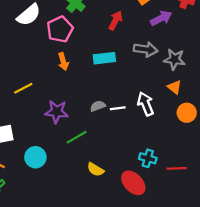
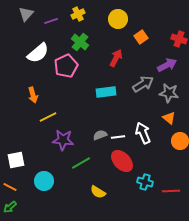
purple arrow: (161, 18) -> (167, 65), moved
gray arrow: (146, 49) -> (143, 84), turned -40
orange arrow: (63, 62) -> (33, 95), moved
yellow line: (23, 88) -> (48, 117), moved
red ellipse: (133, 183) -> (122, 161), moved

